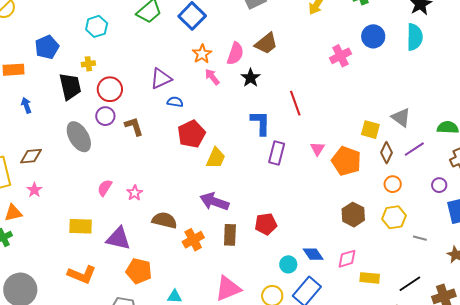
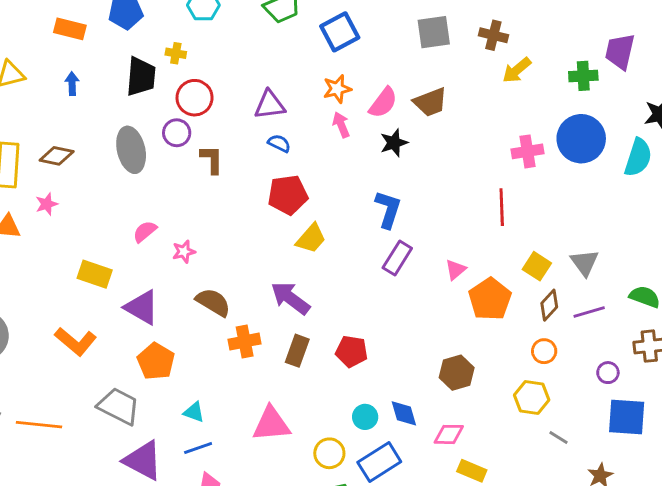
blue circle: (373, 36) -> (581, 139), size x1.4
red line: (295, 103) -> (502, 207), moved
brown hexagon: (353, 215) -> (457, 373), moved

